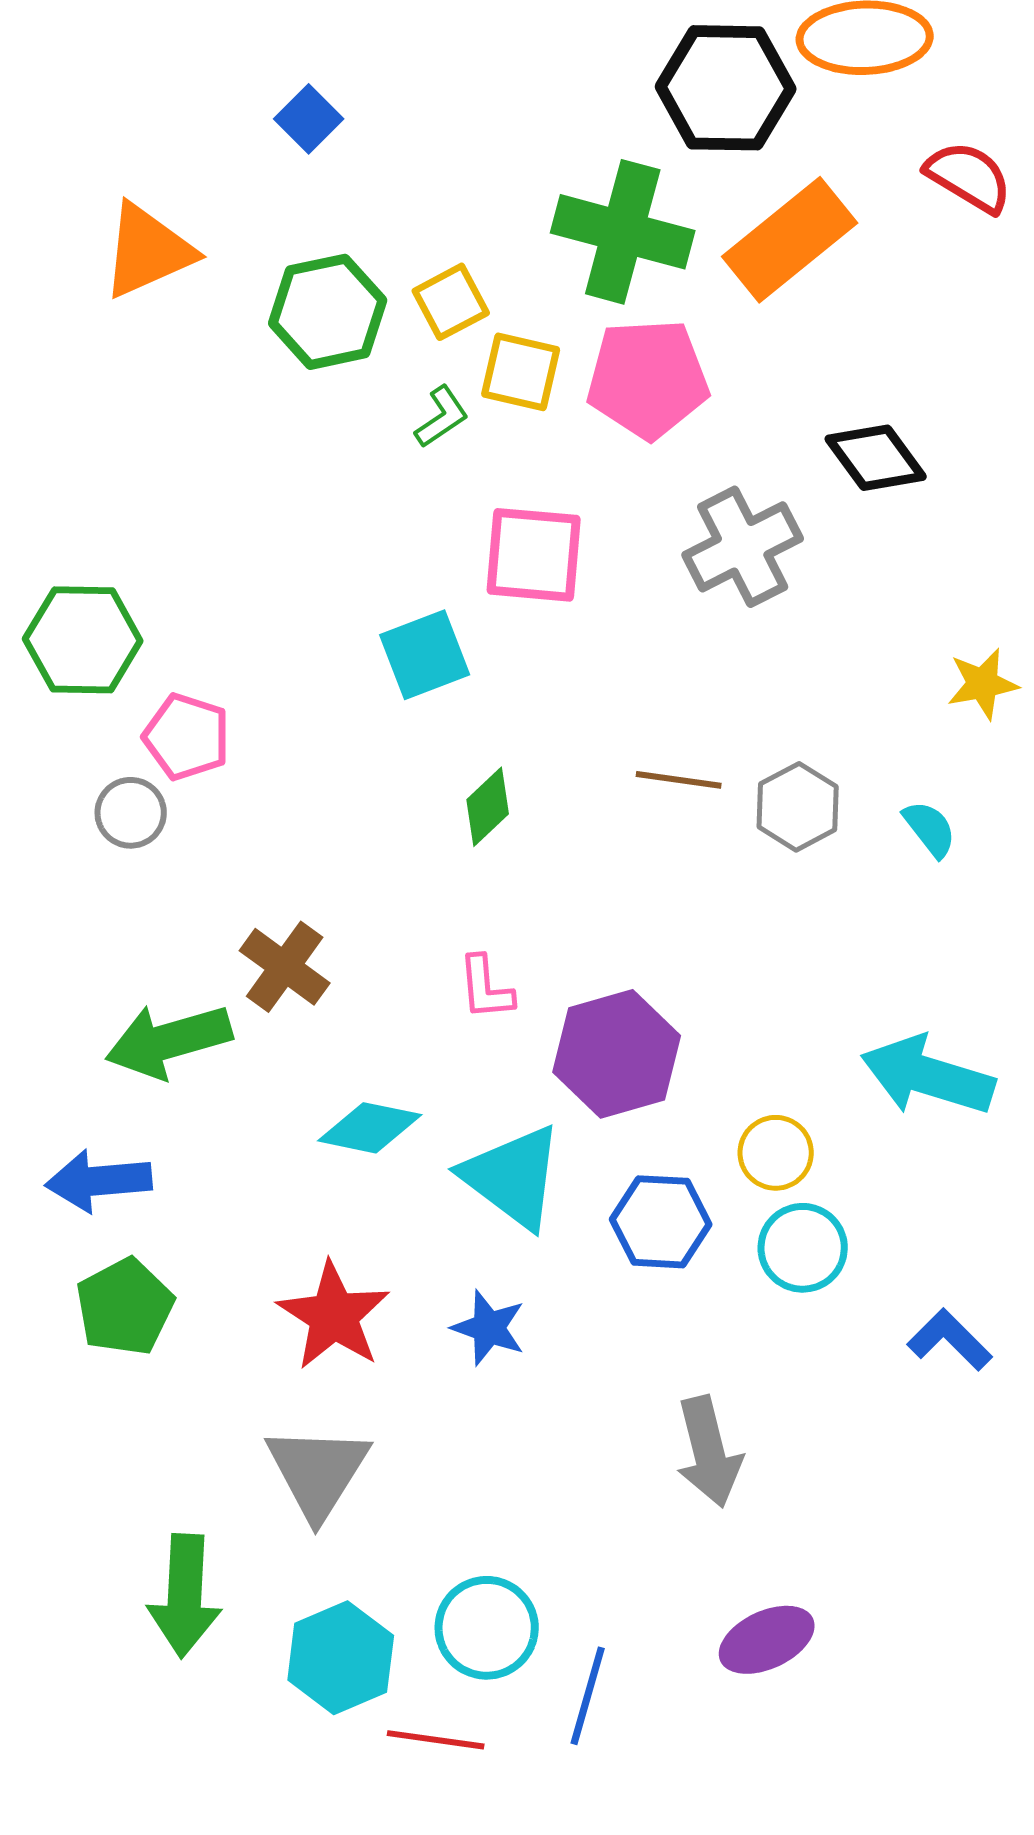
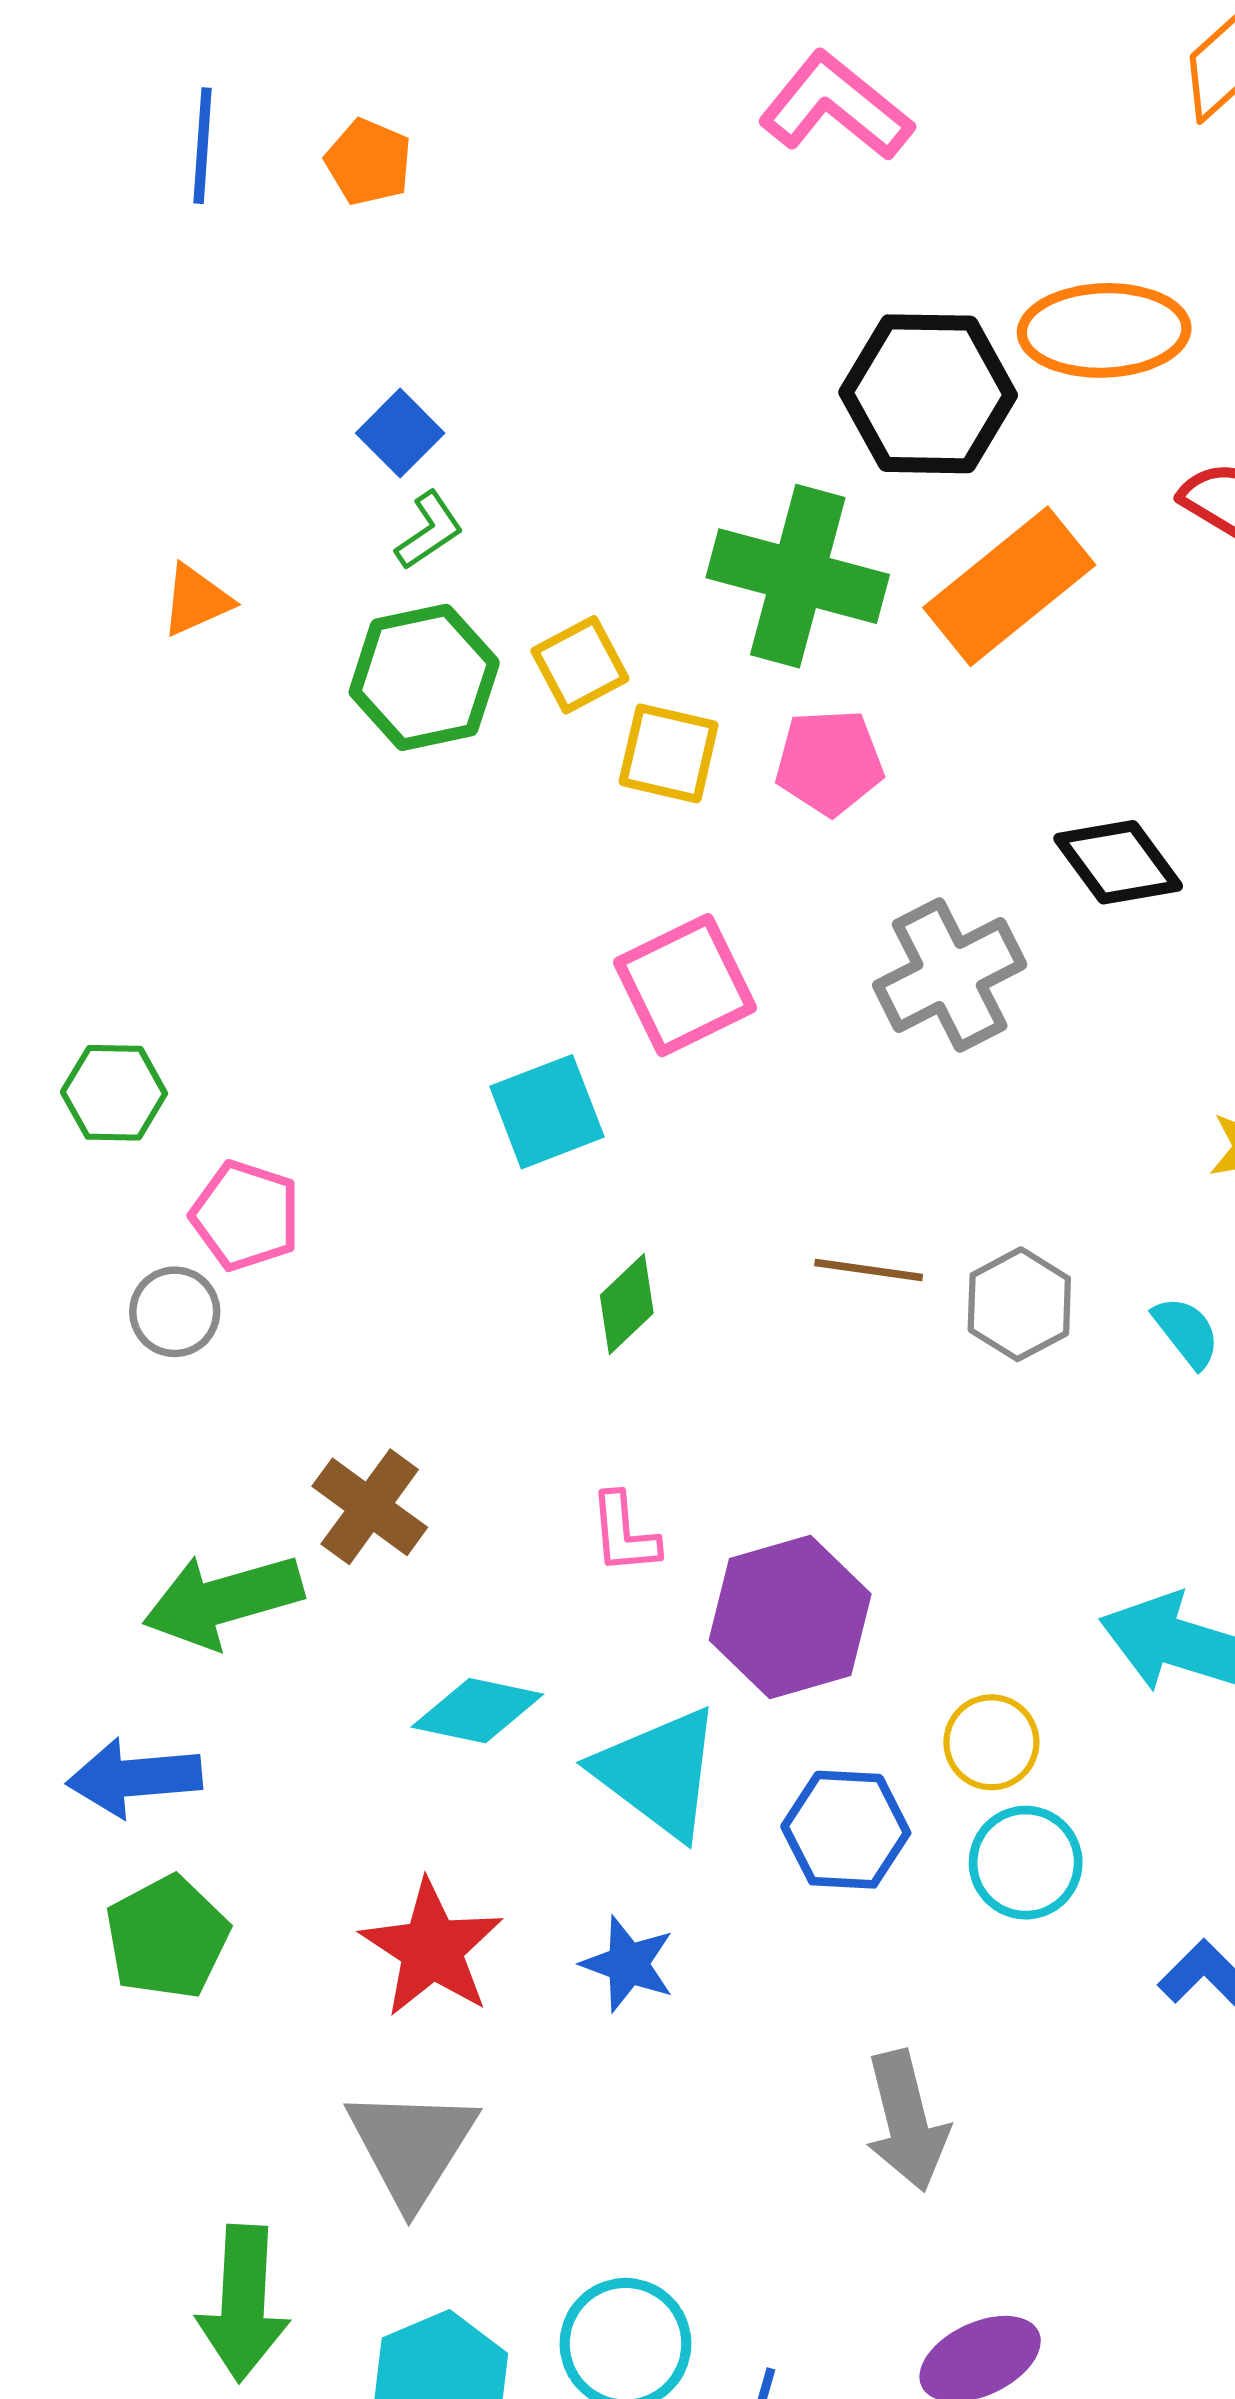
orange triangle: (148, 251) -> (196, 600), size x0.6
pink pentagon: (648, 379) -> (829, 762), size x0.7
green L-shape: (442, 417) -> (429, 531), moved
pink square: (534, 555) -> (685, 985), turned -31
green hexagon: (83, 640) -> (114, 1093), size x0.7

